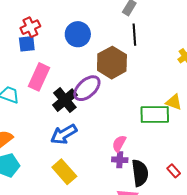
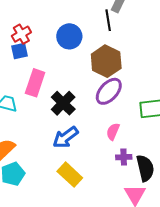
black line: (134, 35) -> (108, 20), moved
purple ellipse: (87, 88) -> (109, 91), moved
pink semicircle: (119, 144) -> (113, 132), moved

